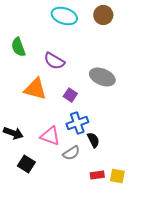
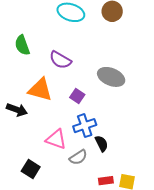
black arrow: (13, 133) -> (17, 110), moved

